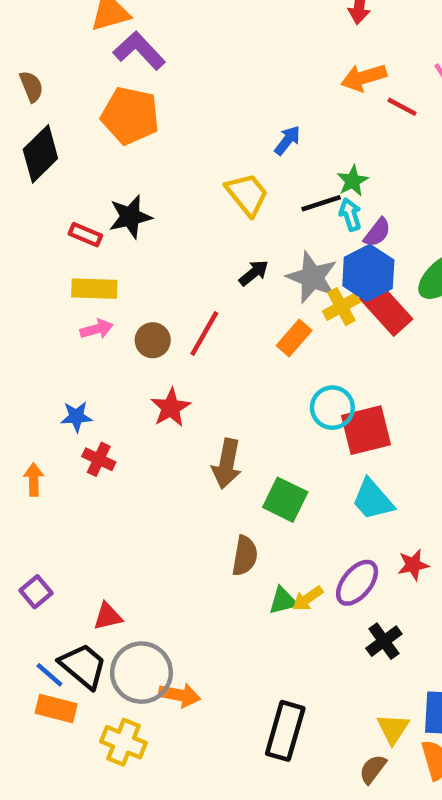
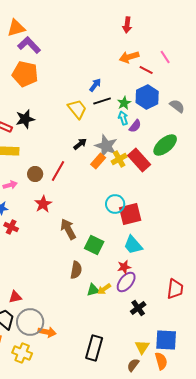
black line: (321, 203) -> (102, 101), moved
blue hexagon: (368, 273) -> (147, 97), moved
pink arrow: (97, 329) -> (10, 185), moved
orange rectangle: (294, 338) -> (98, 161), moved
brown arrow: (227, 464) -> (68, 229), turned 140
red star: (413, 565) -> (124, 267), moved

